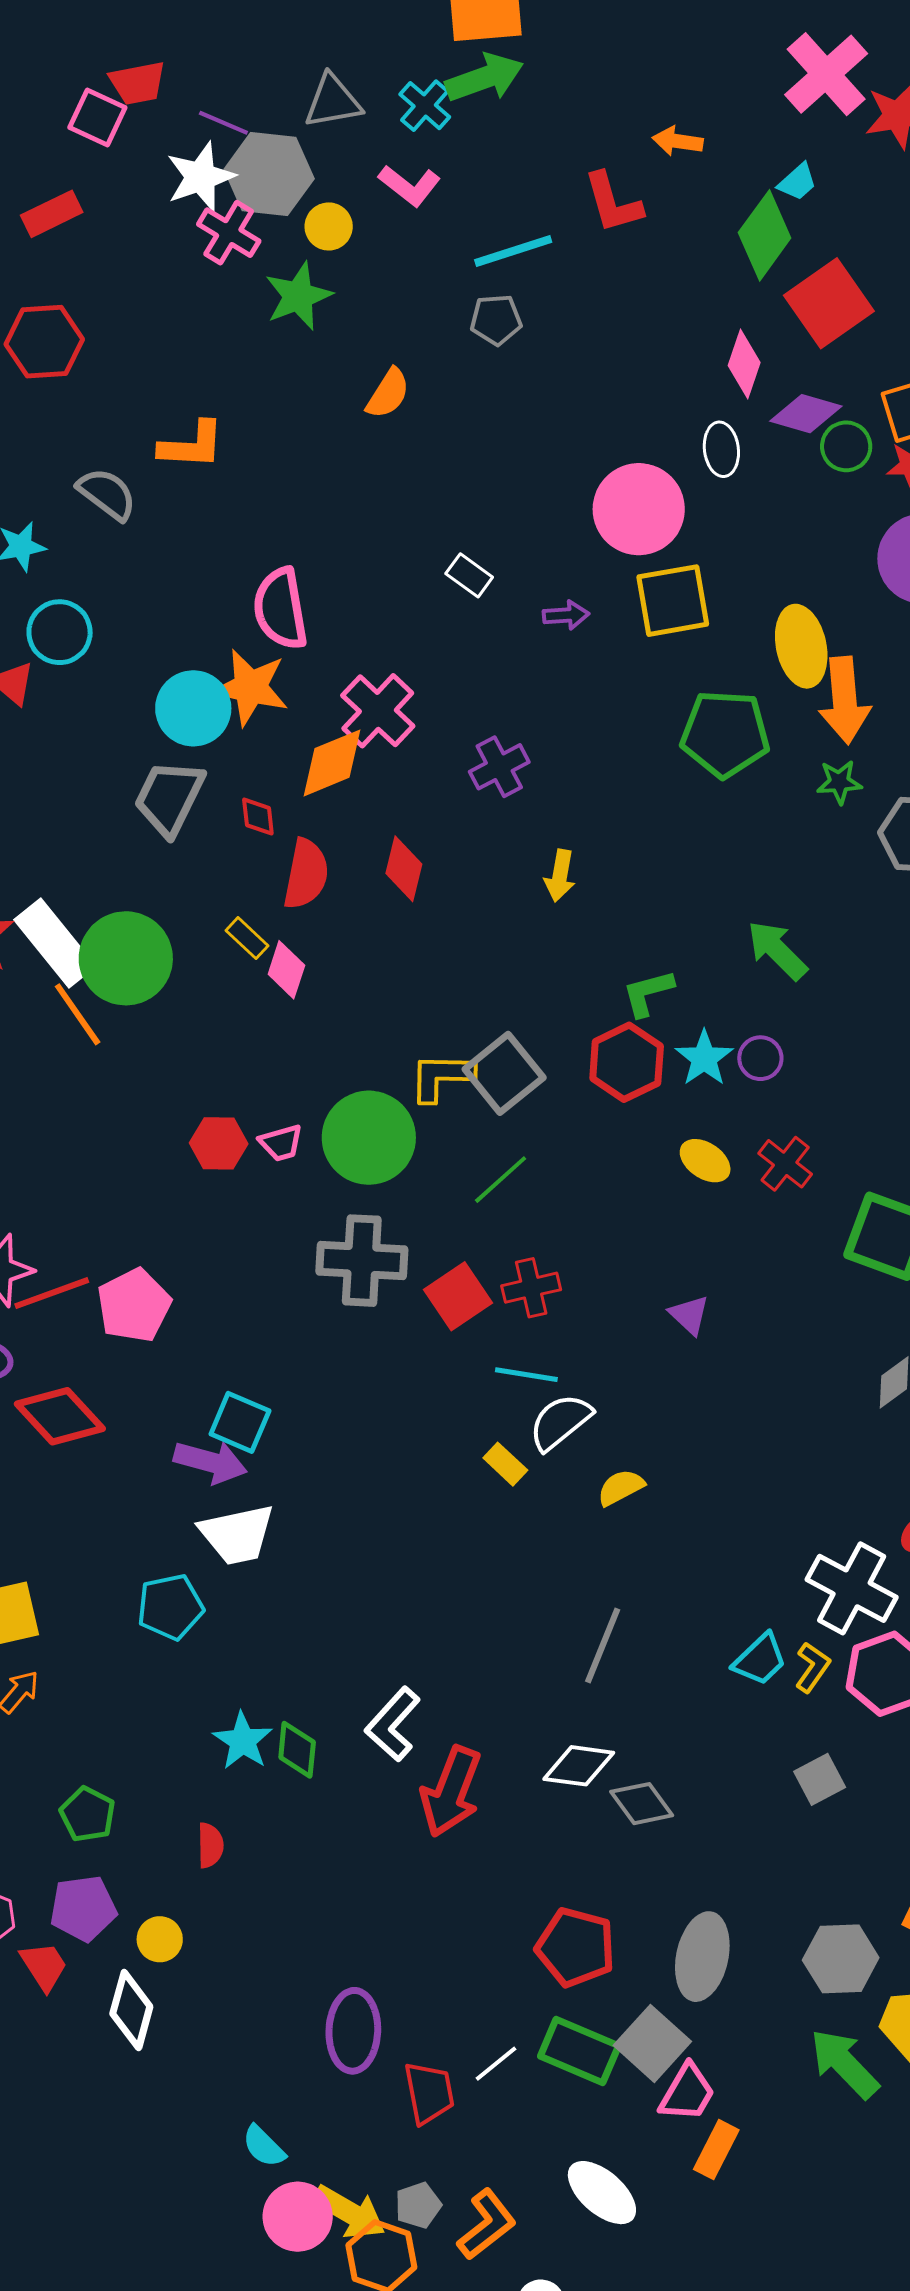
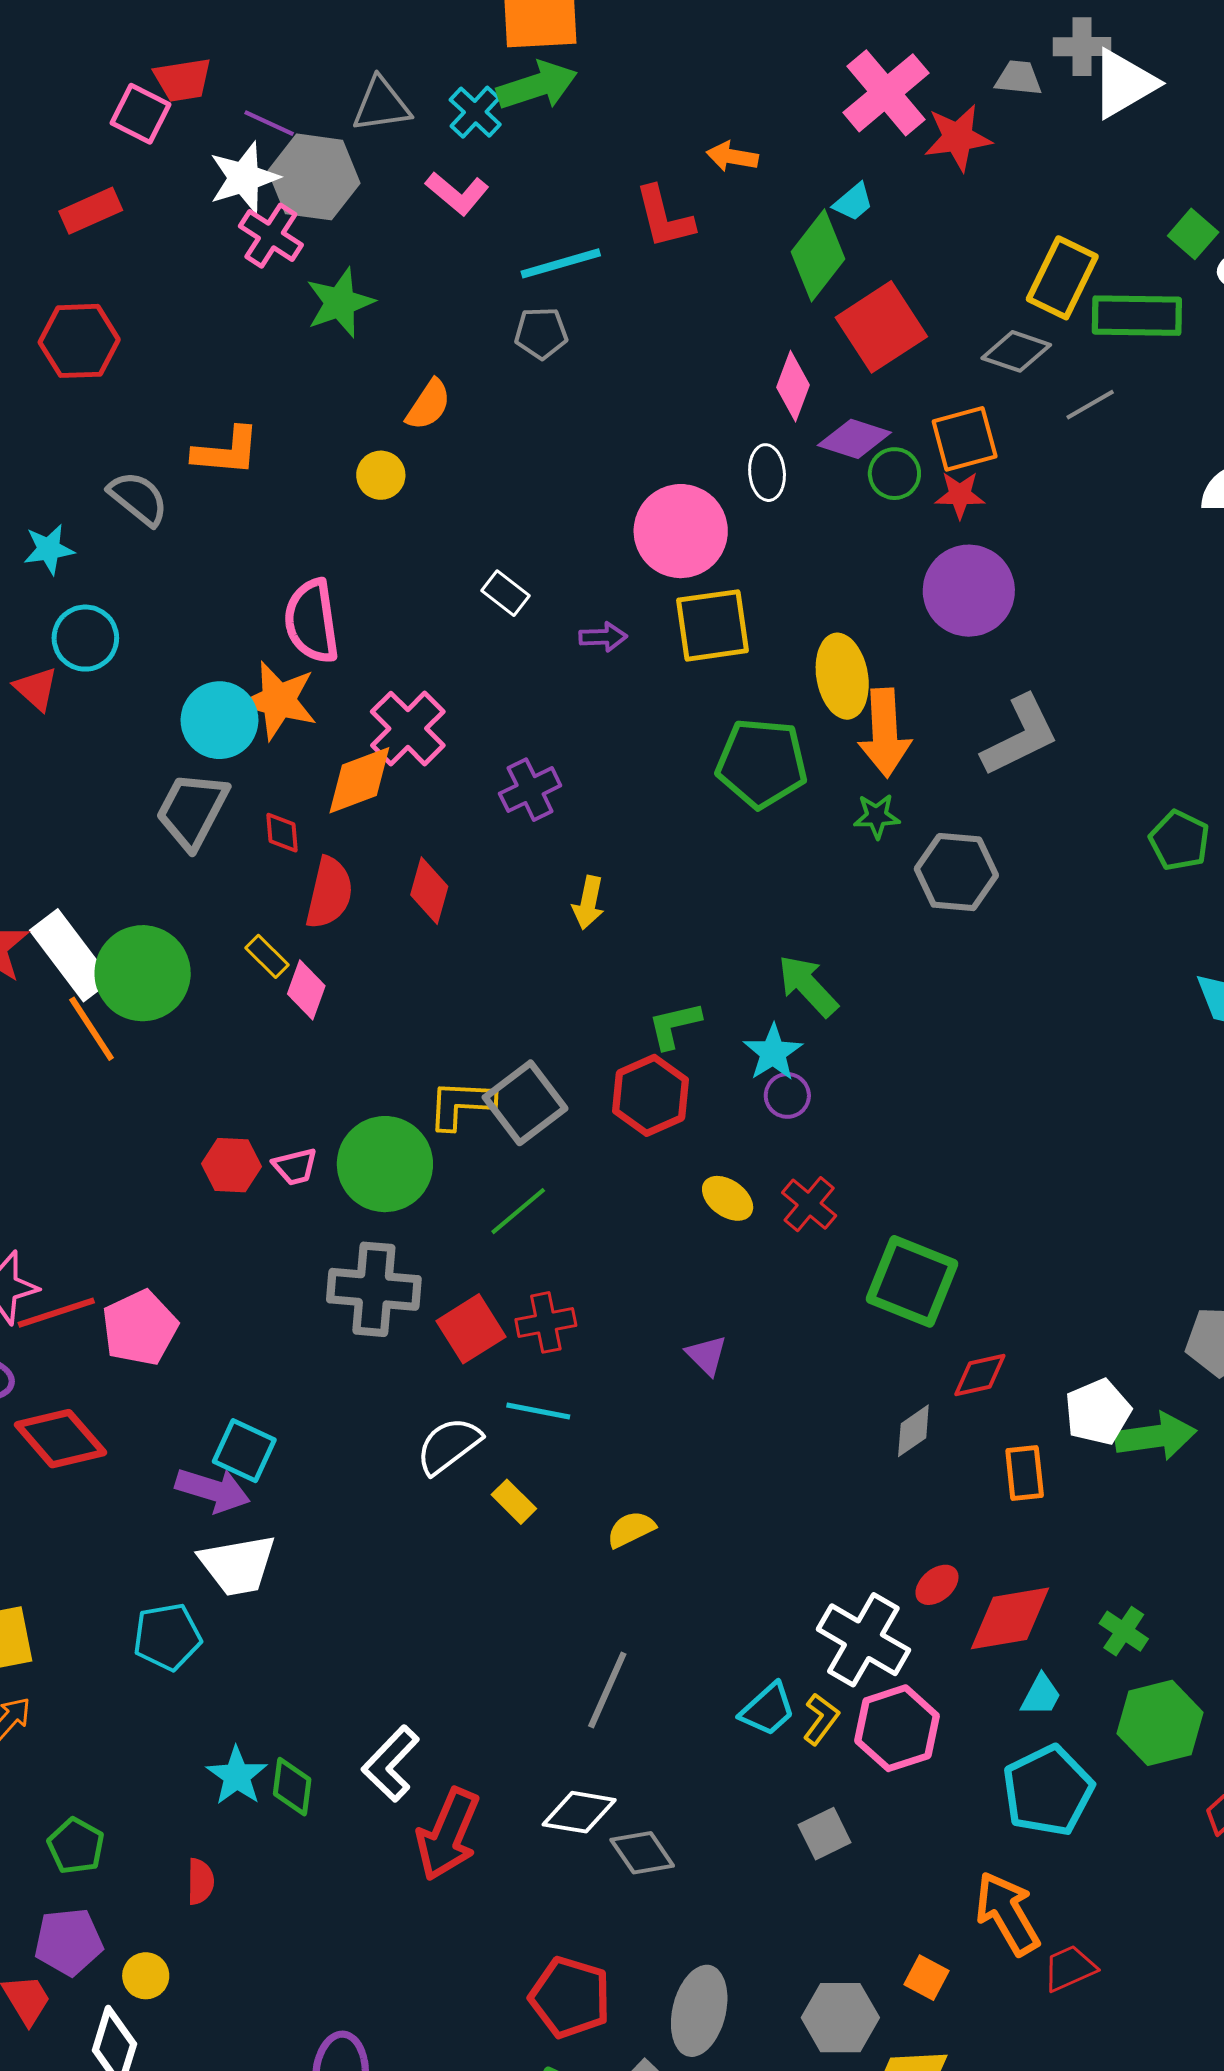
yellow circle: (329, 226) -> (381, 475), moved
cyan star: (704, 1058) -> (773, 1053), moved
white semicircle: (560, 1422) -> (449, 1445), moved

